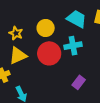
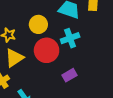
purple rectangle: (79, 82) -> (69, 75), moved, turned 32

